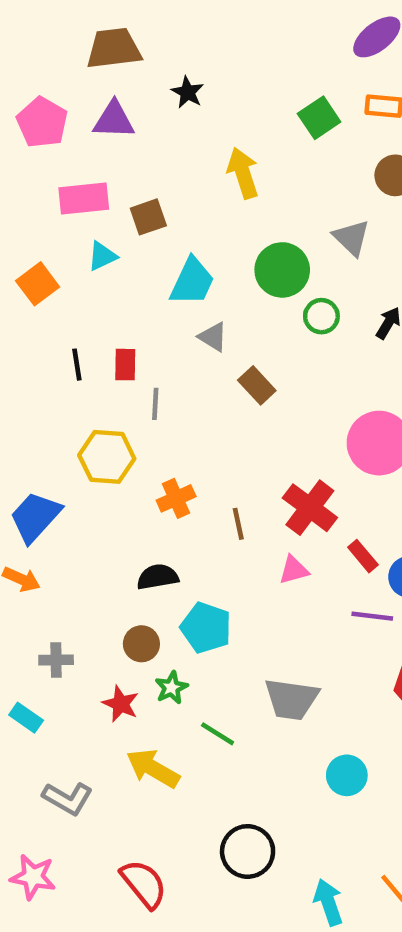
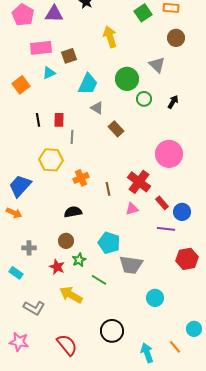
cyan pentagon: (206, 628) -> (109, 243), moved

